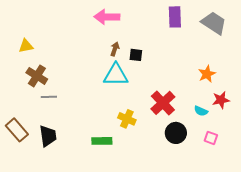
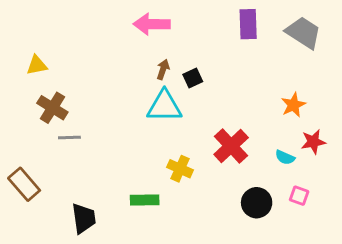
black square: (136, 55) -> (193, 78), turned -32
black circle: (176, 133) -> (257, 203), moved
black trapezoid: (48, 136) -> (84, 218), moved

